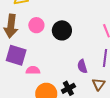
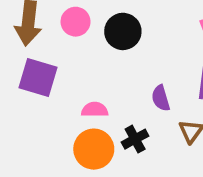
pink semicircle: (33, 70) -> (95, 110), moved

